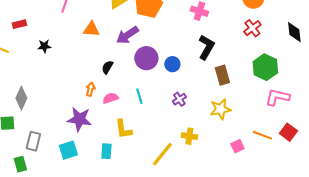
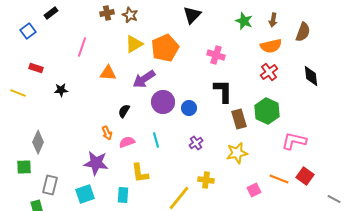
red rectangle: (19, 24) -> (36, 68), turned 32
black L-shape: (206, 47) -> (223, 91), turned -30
green hexagon: (265, 67) -> (267, 111), moved
orange arrow: (90, 89) -> (107, 133), turned 144

